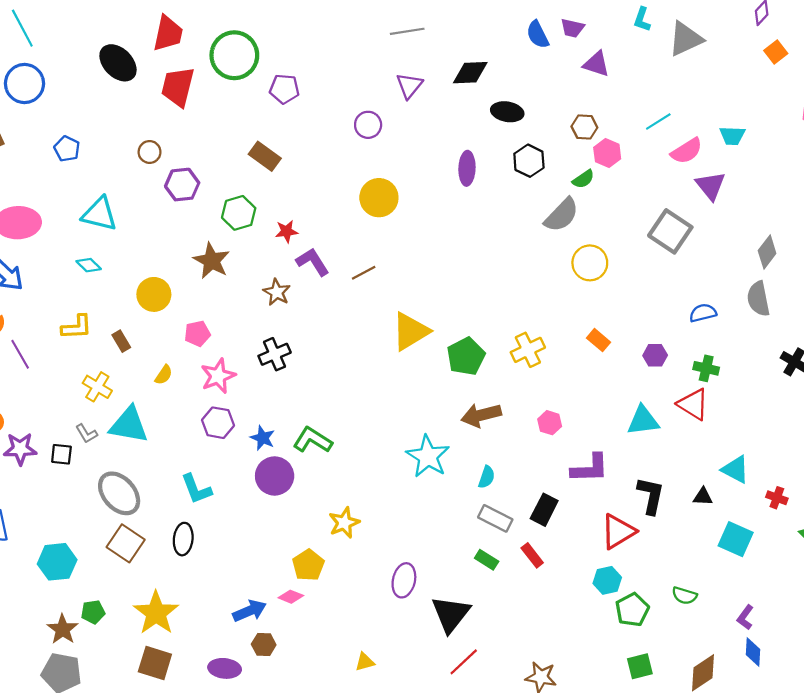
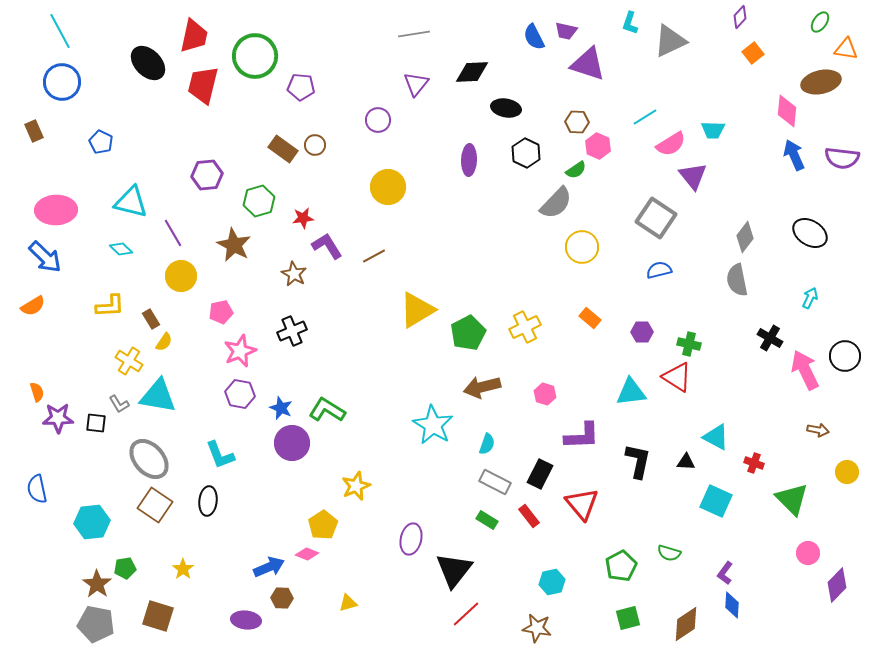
purple triangle: (596, 64) -> (588, 64), size x1.4
brown circle: (150, 152) -> (315, 145), moved
blue semicircle: (703, 313) -> (659, 270), moved
purple line: (20, 354) -> (173, 233), moved
yellow semicircle: (164, 375) -> (164, 342), moved
red triangle: (618, 531) -> (582, 504), moved, turned -39
cyan hexagon: (607, 580) -> (552, 582), moved
yellow star: (156, 613) -> (183, 569), size x0.5
yellow triangle: (365, 662) -> (348, 603), moved
brown square: (155, 663) -> (158, 616), moved

